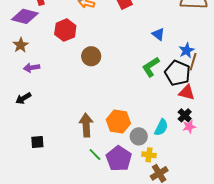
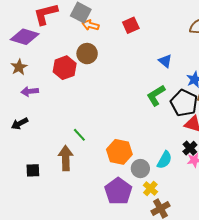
red hexagon: (65, 30) -> (65, 68), moved
brown circle: (91, 56) -> (87, 54), moved
brown arrow: (86, 125) -> (66, 158), moved
green line: (95, 155) -> (79, 135), moved
yellow cross: (149, 155) -> (150, 188), turned 32

